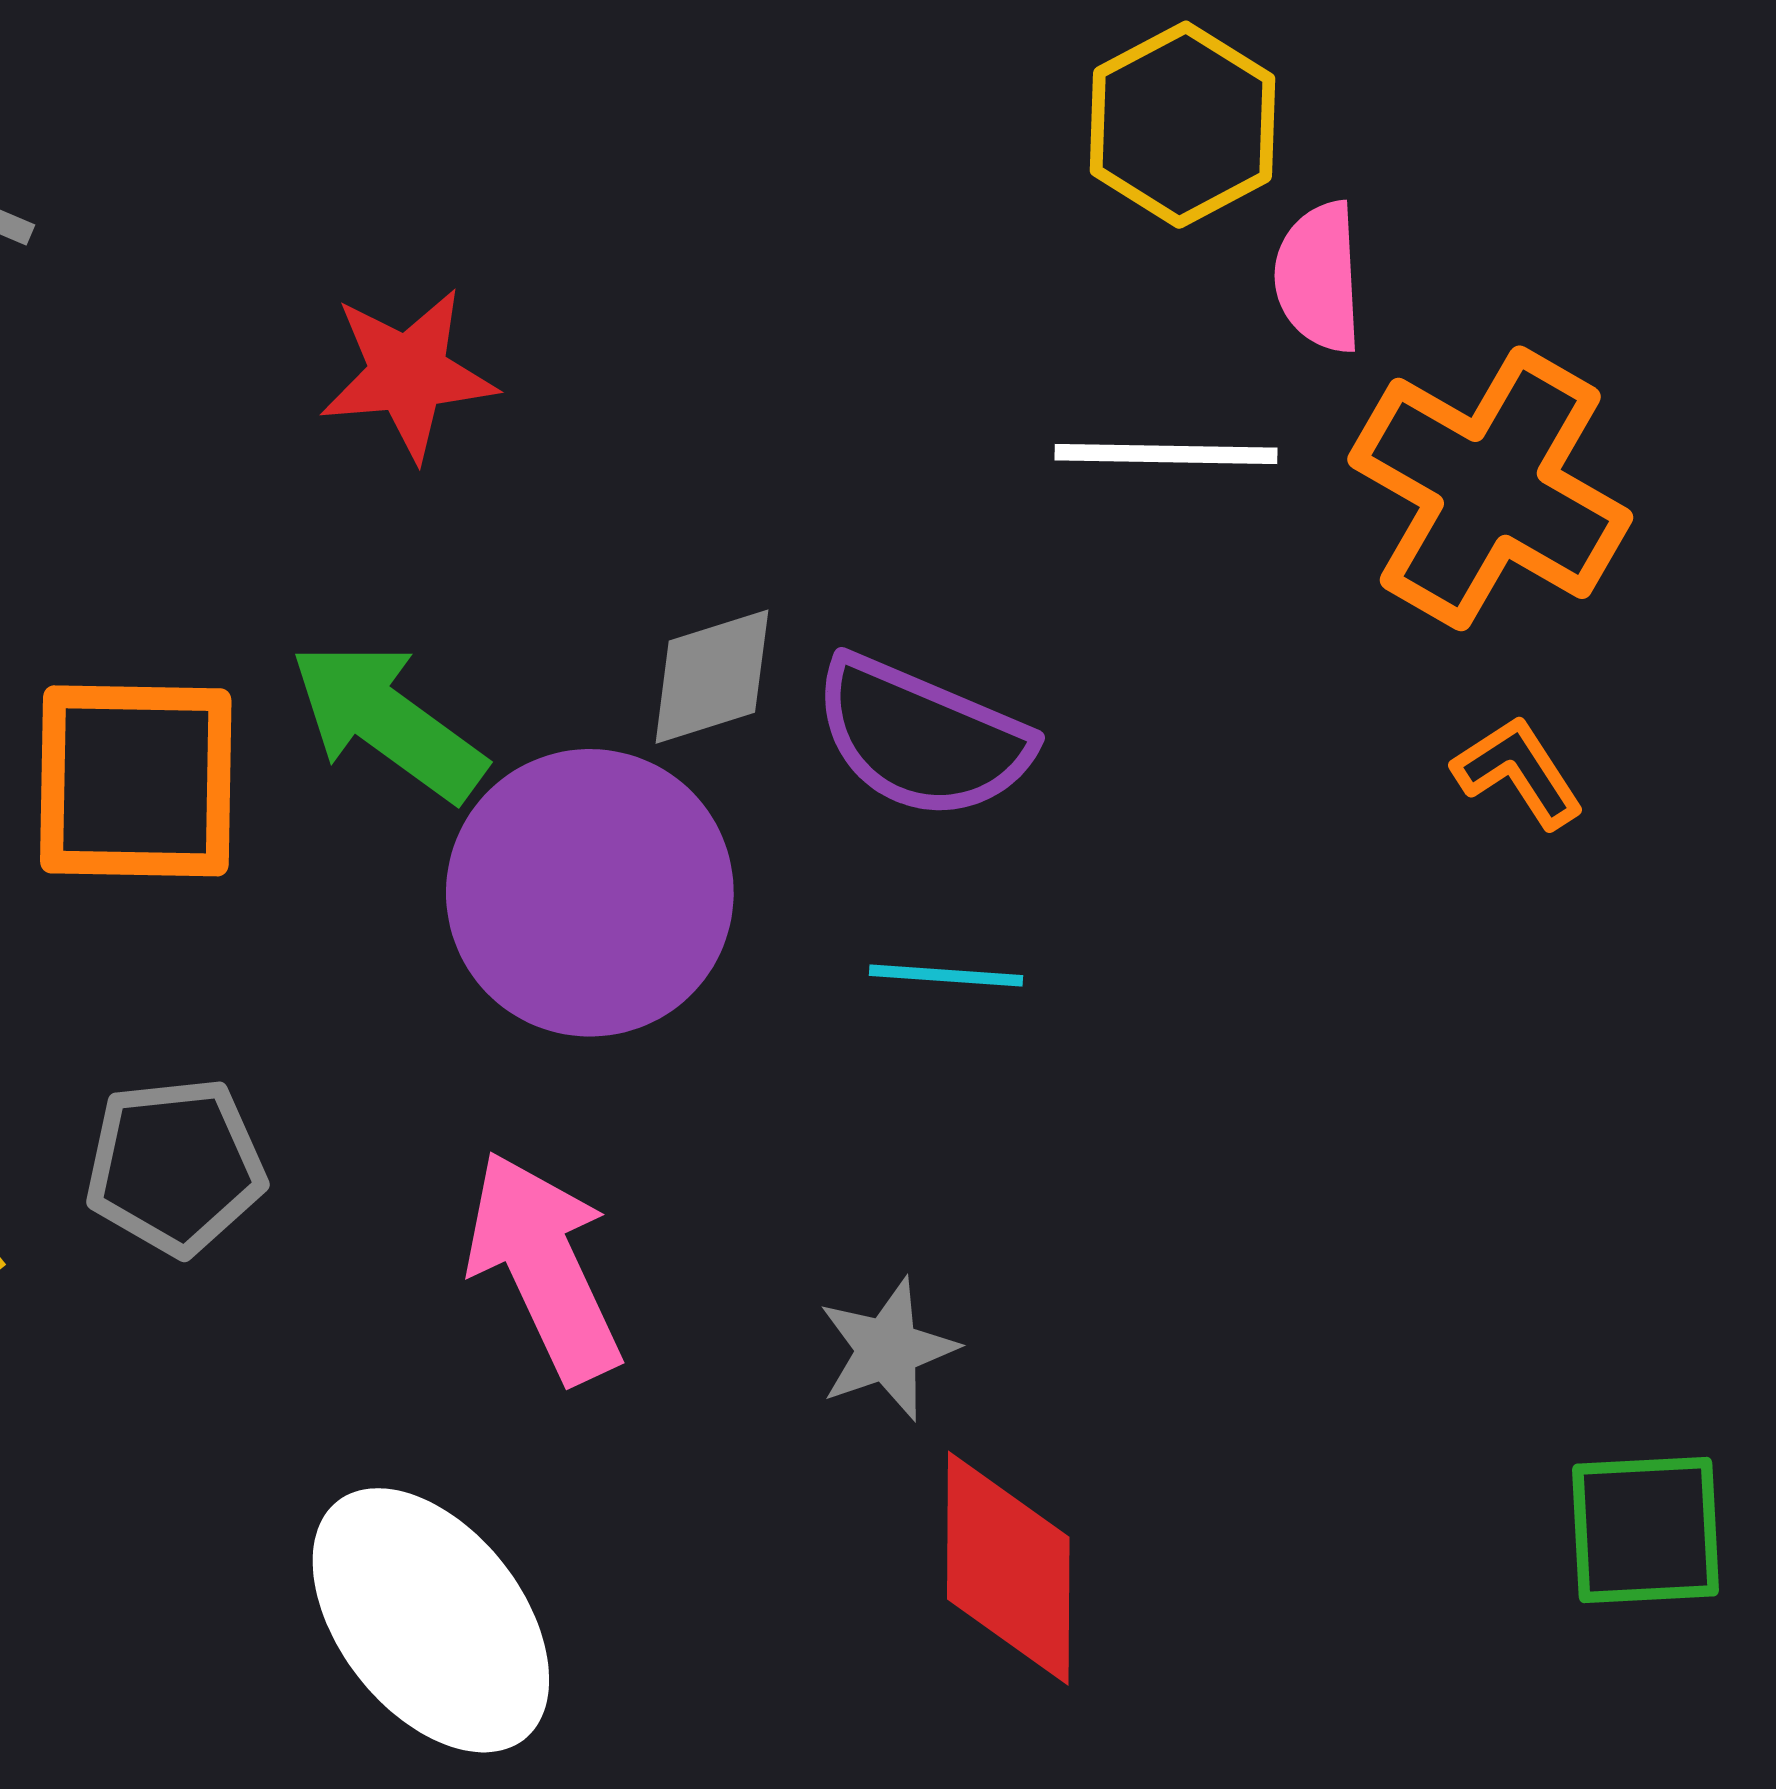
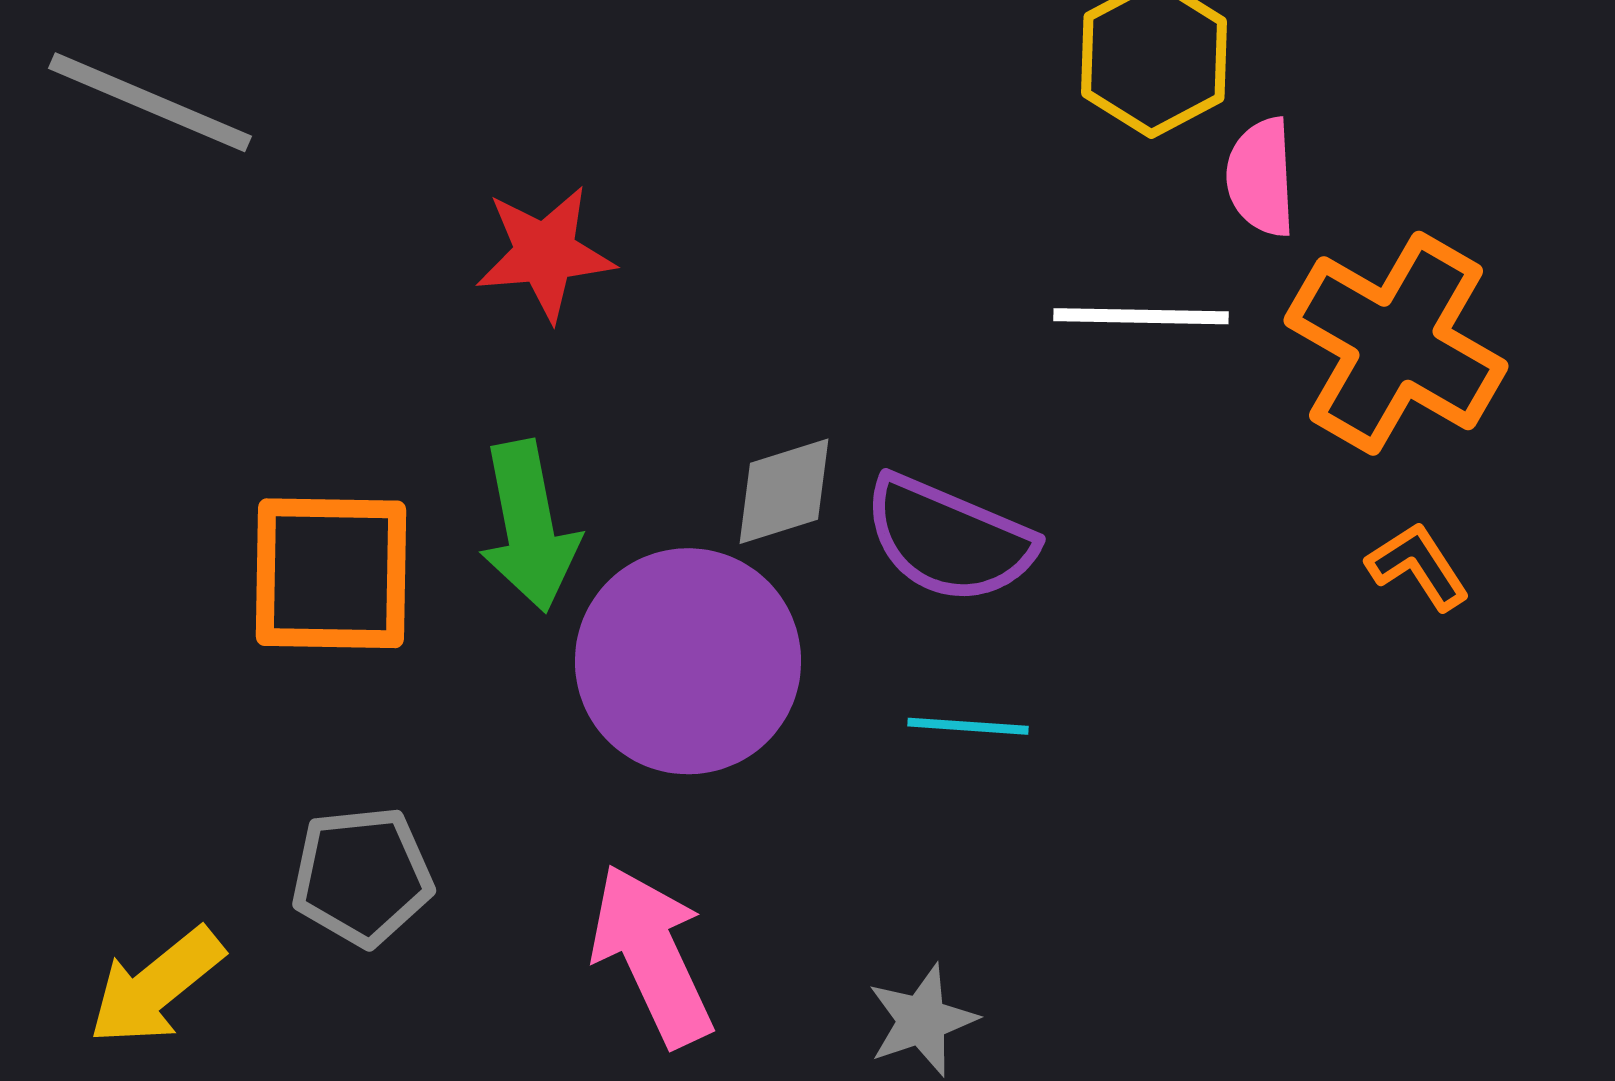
green arrow: (388, 721) -> (529, 526), turned -137

